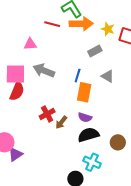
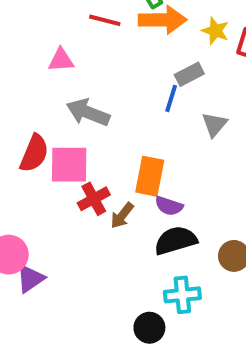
pink square: (15, 74) -> (69, 165), moved
blue line: (78, 76) -> (171, 98), moved
gray triangle: (108, 76) -> (214, 124), turned 40
orange rectangle: (84, 92) -> (150, 176), moved
cyan cross: (92, 162) -> (182, 295), turned -30

